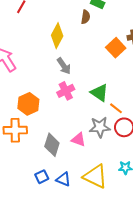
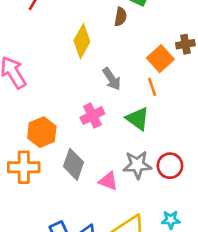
gray arrow: (64, 66) -> (112, 79), moved
orange line: (116, 108) -> (152, 87), moved, turned 32
gray diamond: (52, 145) -> (73, 164), moved

